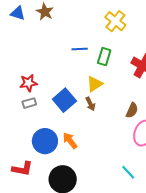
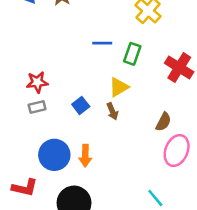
blue square: (64, 100) -> (81, 105), size x0.6
orange arrow: (70, 141) -> (85, 156), turned -144

